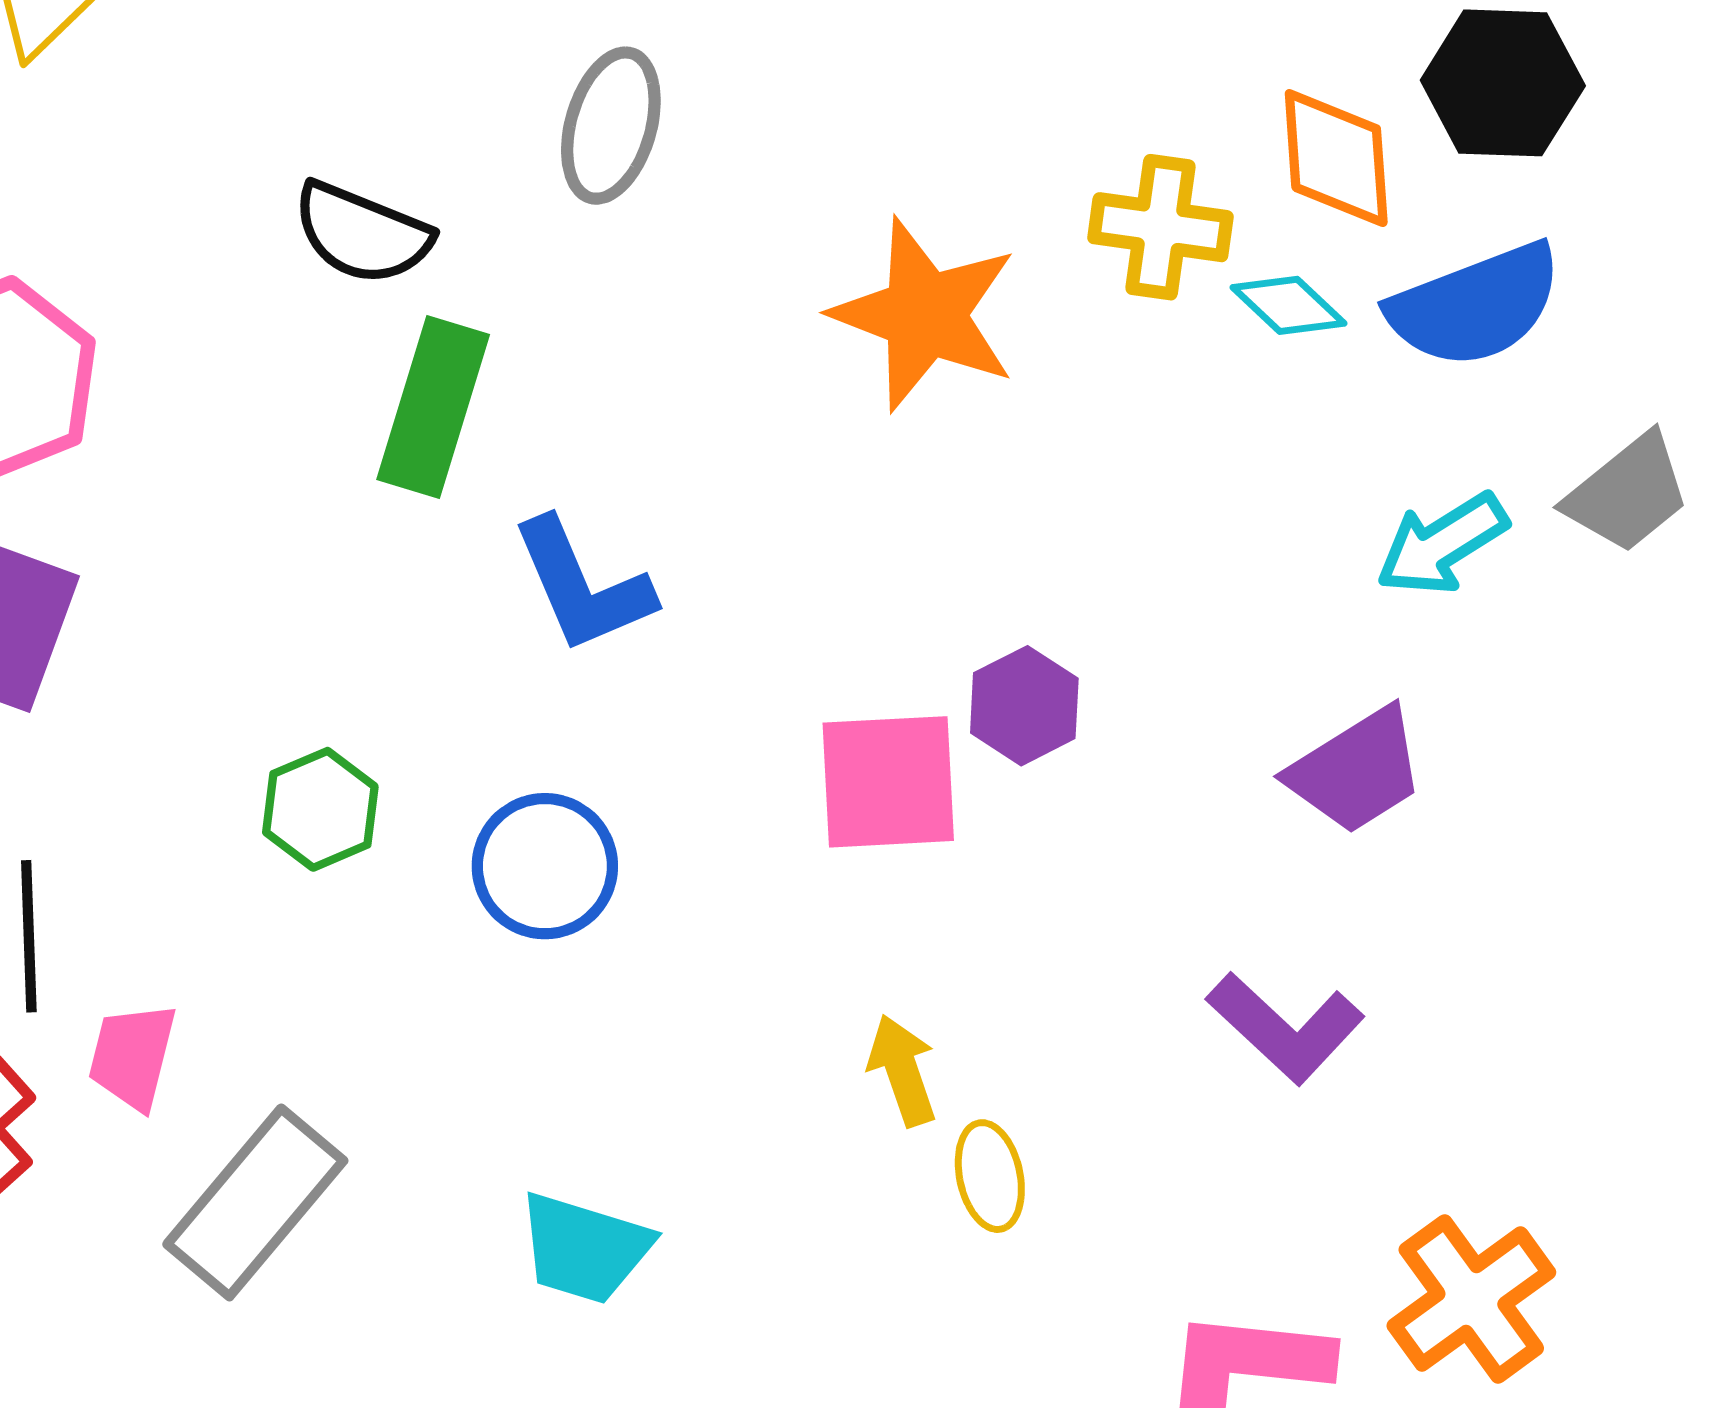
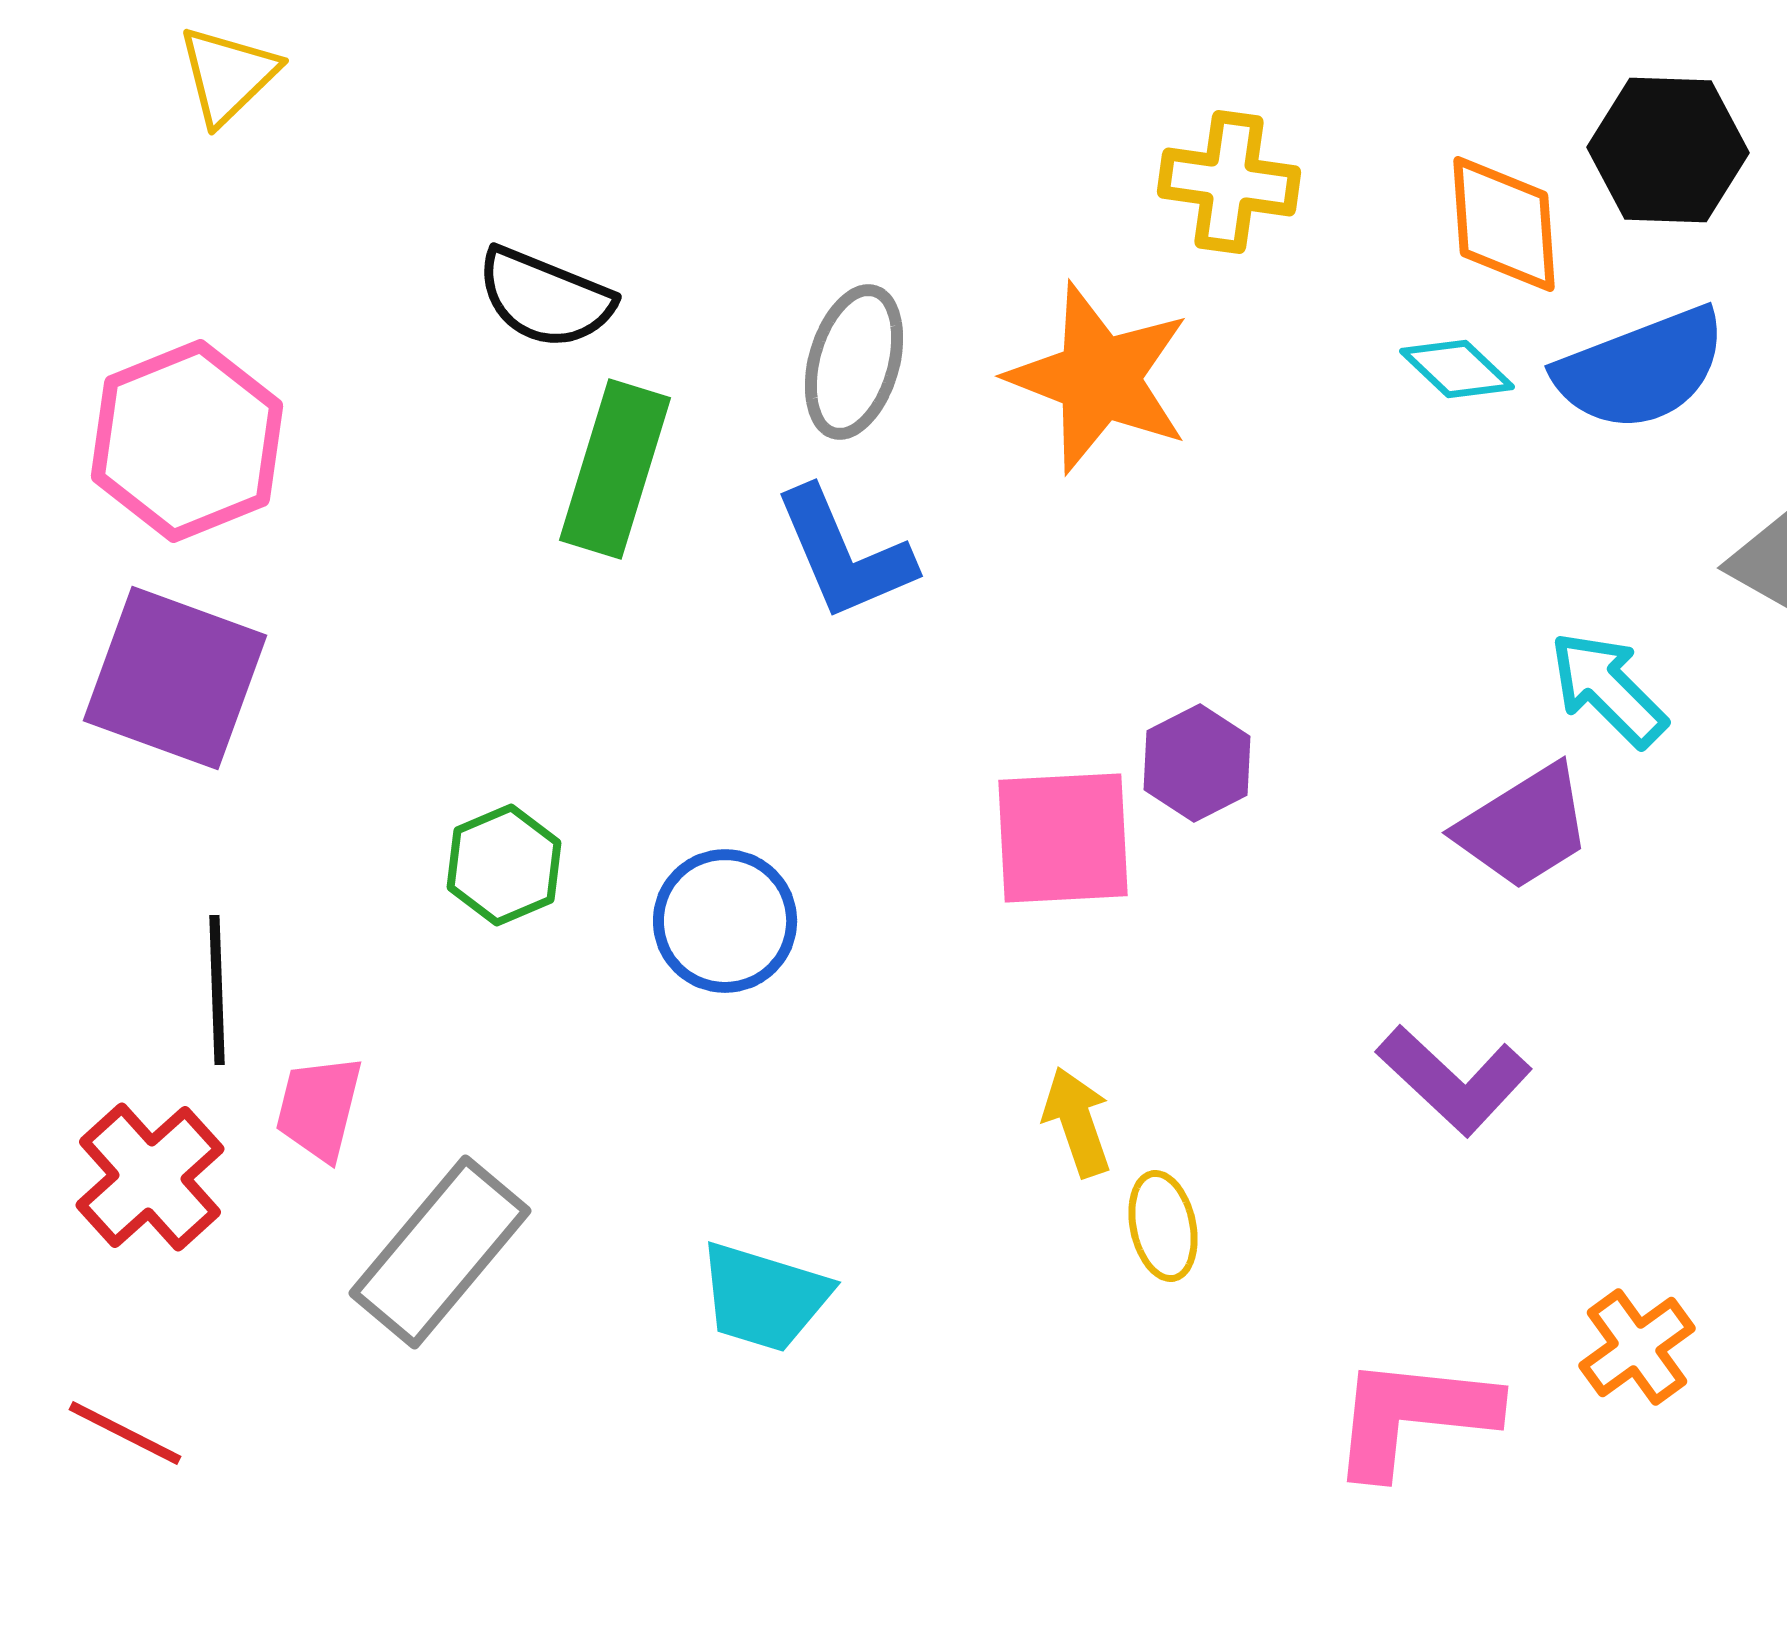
gray ellipse: (611, 126) -> (854, 362), moved
yellow cross: (1160, 227) -> (1229, 182), moved
cyan arrow: (1442, 544) -> (1608, 689), moved, turned 77
blue L-shape: (582, 586) -> (844, 554), moved
orange cross: (1471, 1299) -> (1637, 1347), size x0.7

